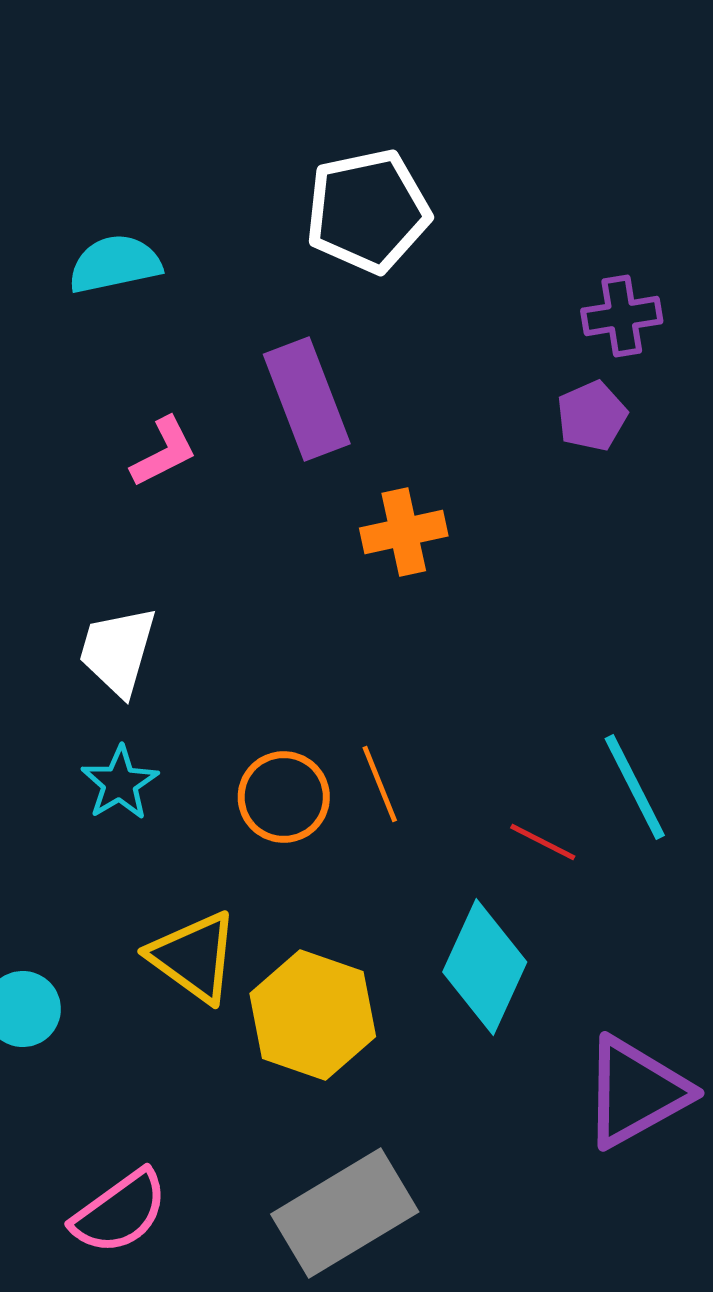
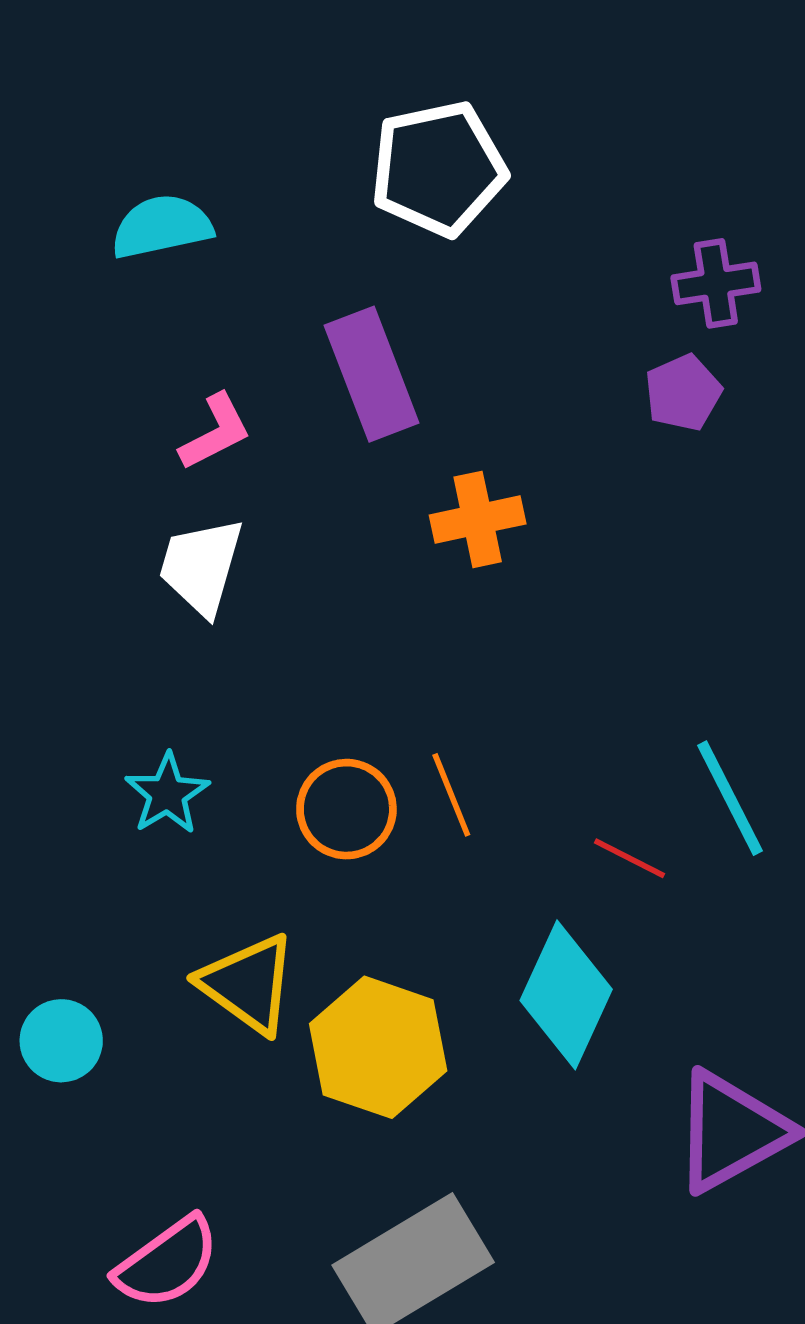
white trapezoid: (118, 651) -> (201, 566), moved

